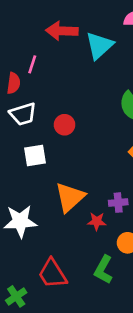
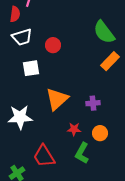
red star: (97, 221) -> (74, 129), moved

